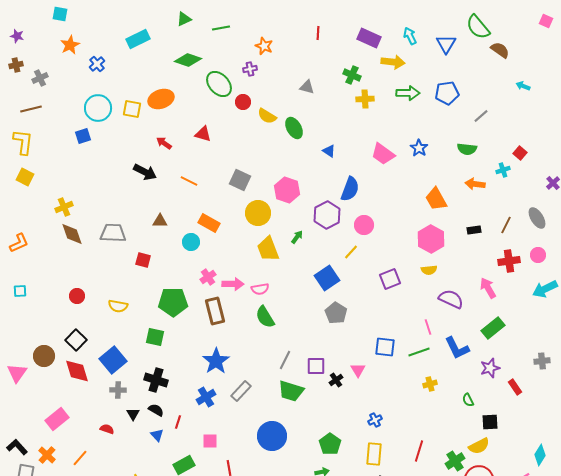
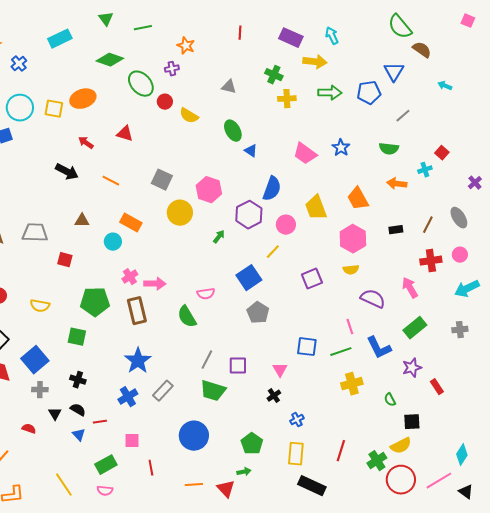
green triangle: (184, 19) -> (106, 19), turned -42
blue triangle: (446, 44) -> (394, 72), moved
green ellipse: (294, 128) -> (233, 131), moved
yellow trapezoid: (268, 249) -> (316, 208), moved
pink semicircle: (260, 289) -> (206, 294), moved
gray cross: (542, 361) -> (460, 330), moved
black cross: (156, 380) -> (78, 380), size x0.7
black cross: (336, 380) -> (274, 396), moved
yellow cross: (430, 384) -> (352, 384), size x1.5
red line: (178, 422) -> (100, 422), turned 64

